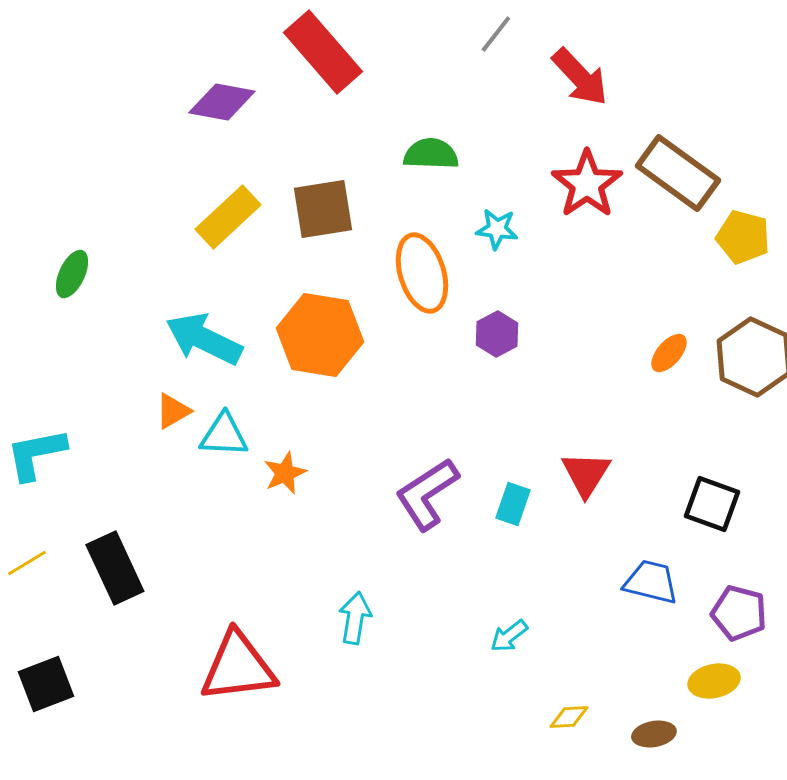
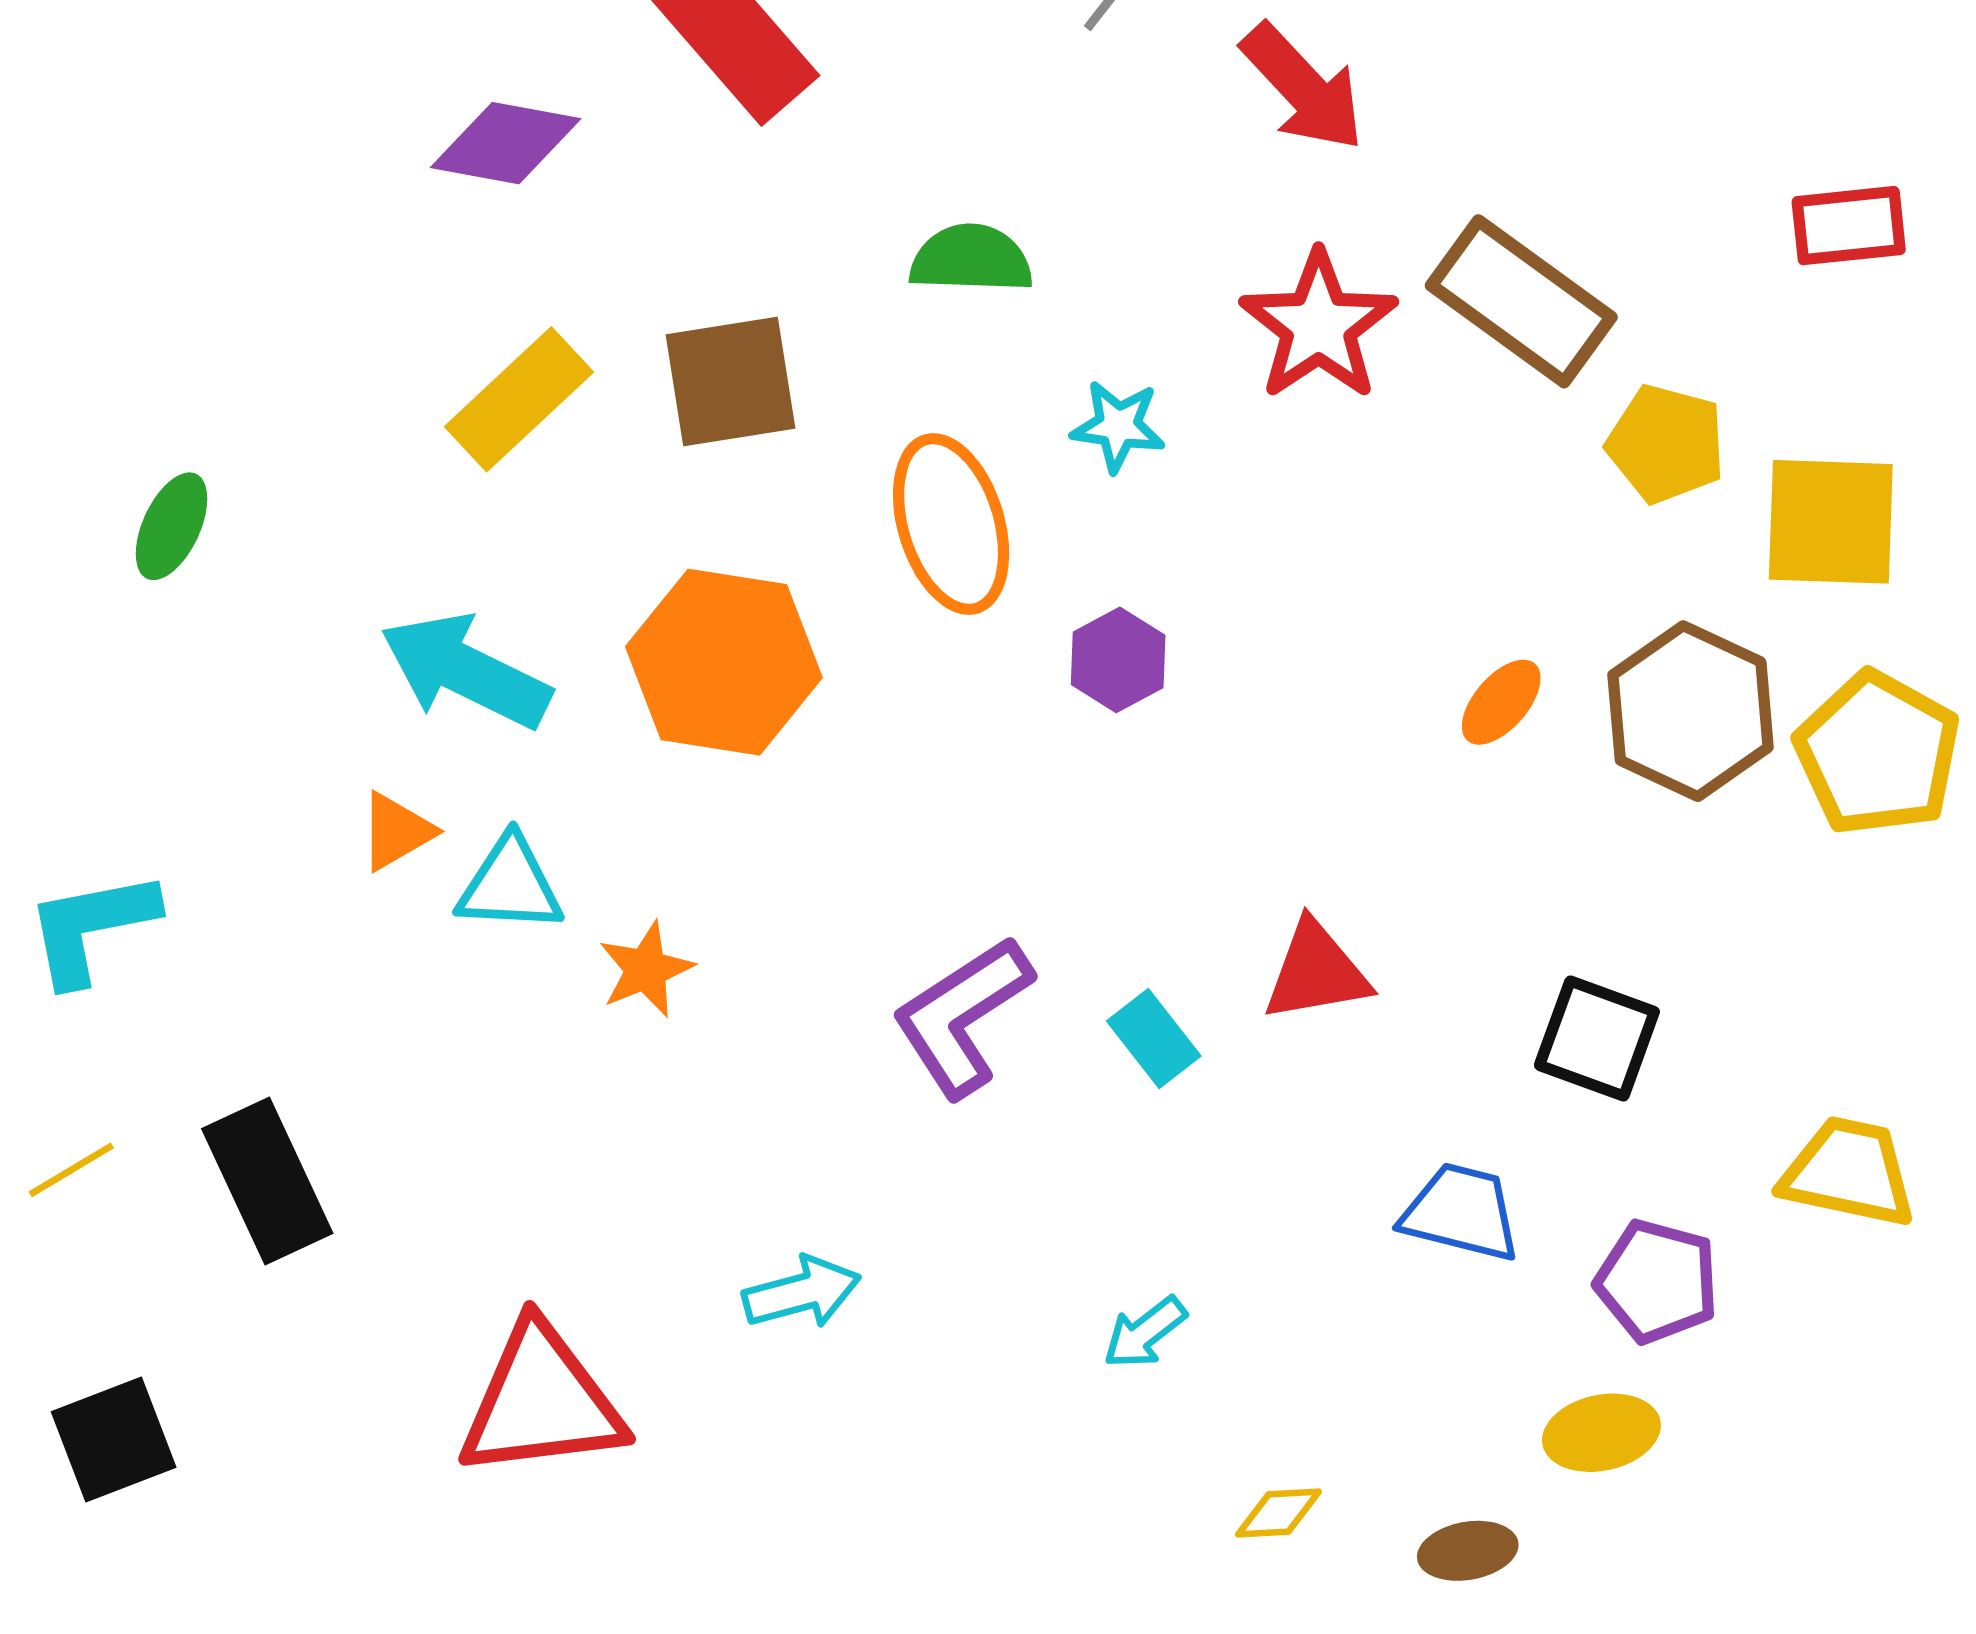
red triangle: (586, 474) -> (1316, 972), turned 48
cyan rectangle: (513, 504) -> (1154, 1039), turned -57
cyan arrow: (355, 618) -> (802, 1292), turned 66

